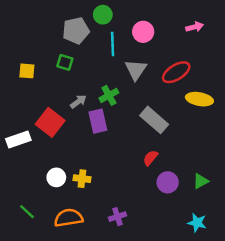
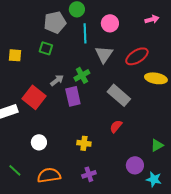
yellow cross: (82, 179) -> (84, 143), moved
purple circle: (168, 182) -> (135, 165), moved

